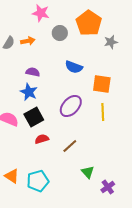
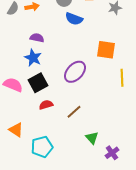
blue semicircle: (74, 67) -> (74, 19), moved
yellow line: (103, 112) -> (122, 78), moved
orange triangle: (12, 176) -> (16, 130), moved

